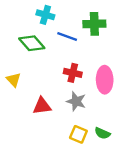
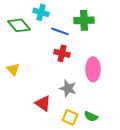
green diamond: (32, 43) -> (19, 25), moved
red cross: (73, 73) -> (62, 53), moved
red triangle: (42, 106) -> (43, 103), moved, turned 42

